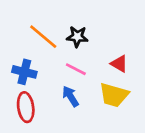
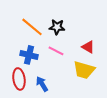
blue cross: (24, 72) -> (29, 55), moved
blue arrow: (70, 96) -> (42, 84), moved

